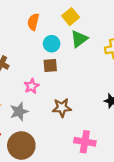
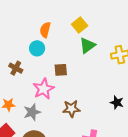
cyan circle: (52, 44) -> (37, 48), moved
pink star: (32, 86) -> (44, 89), size x1.5

